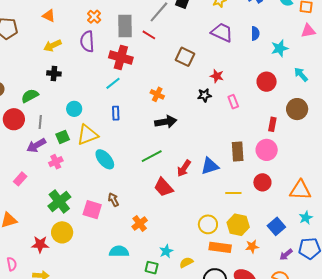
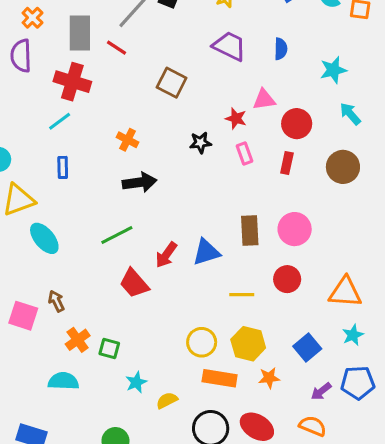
pink triangle: (308, 31) -> (264, 100), moved
cyan star: (280, 48) -> (333, 70), moved
red star: (217, 76) -> (236, 118), moved
red rectangle: (272, 124) -> (287, 163), moved
orange cross: (140, 223) -> (78, 340), moved
green square: (152, 268) -> (109, 349), moved

